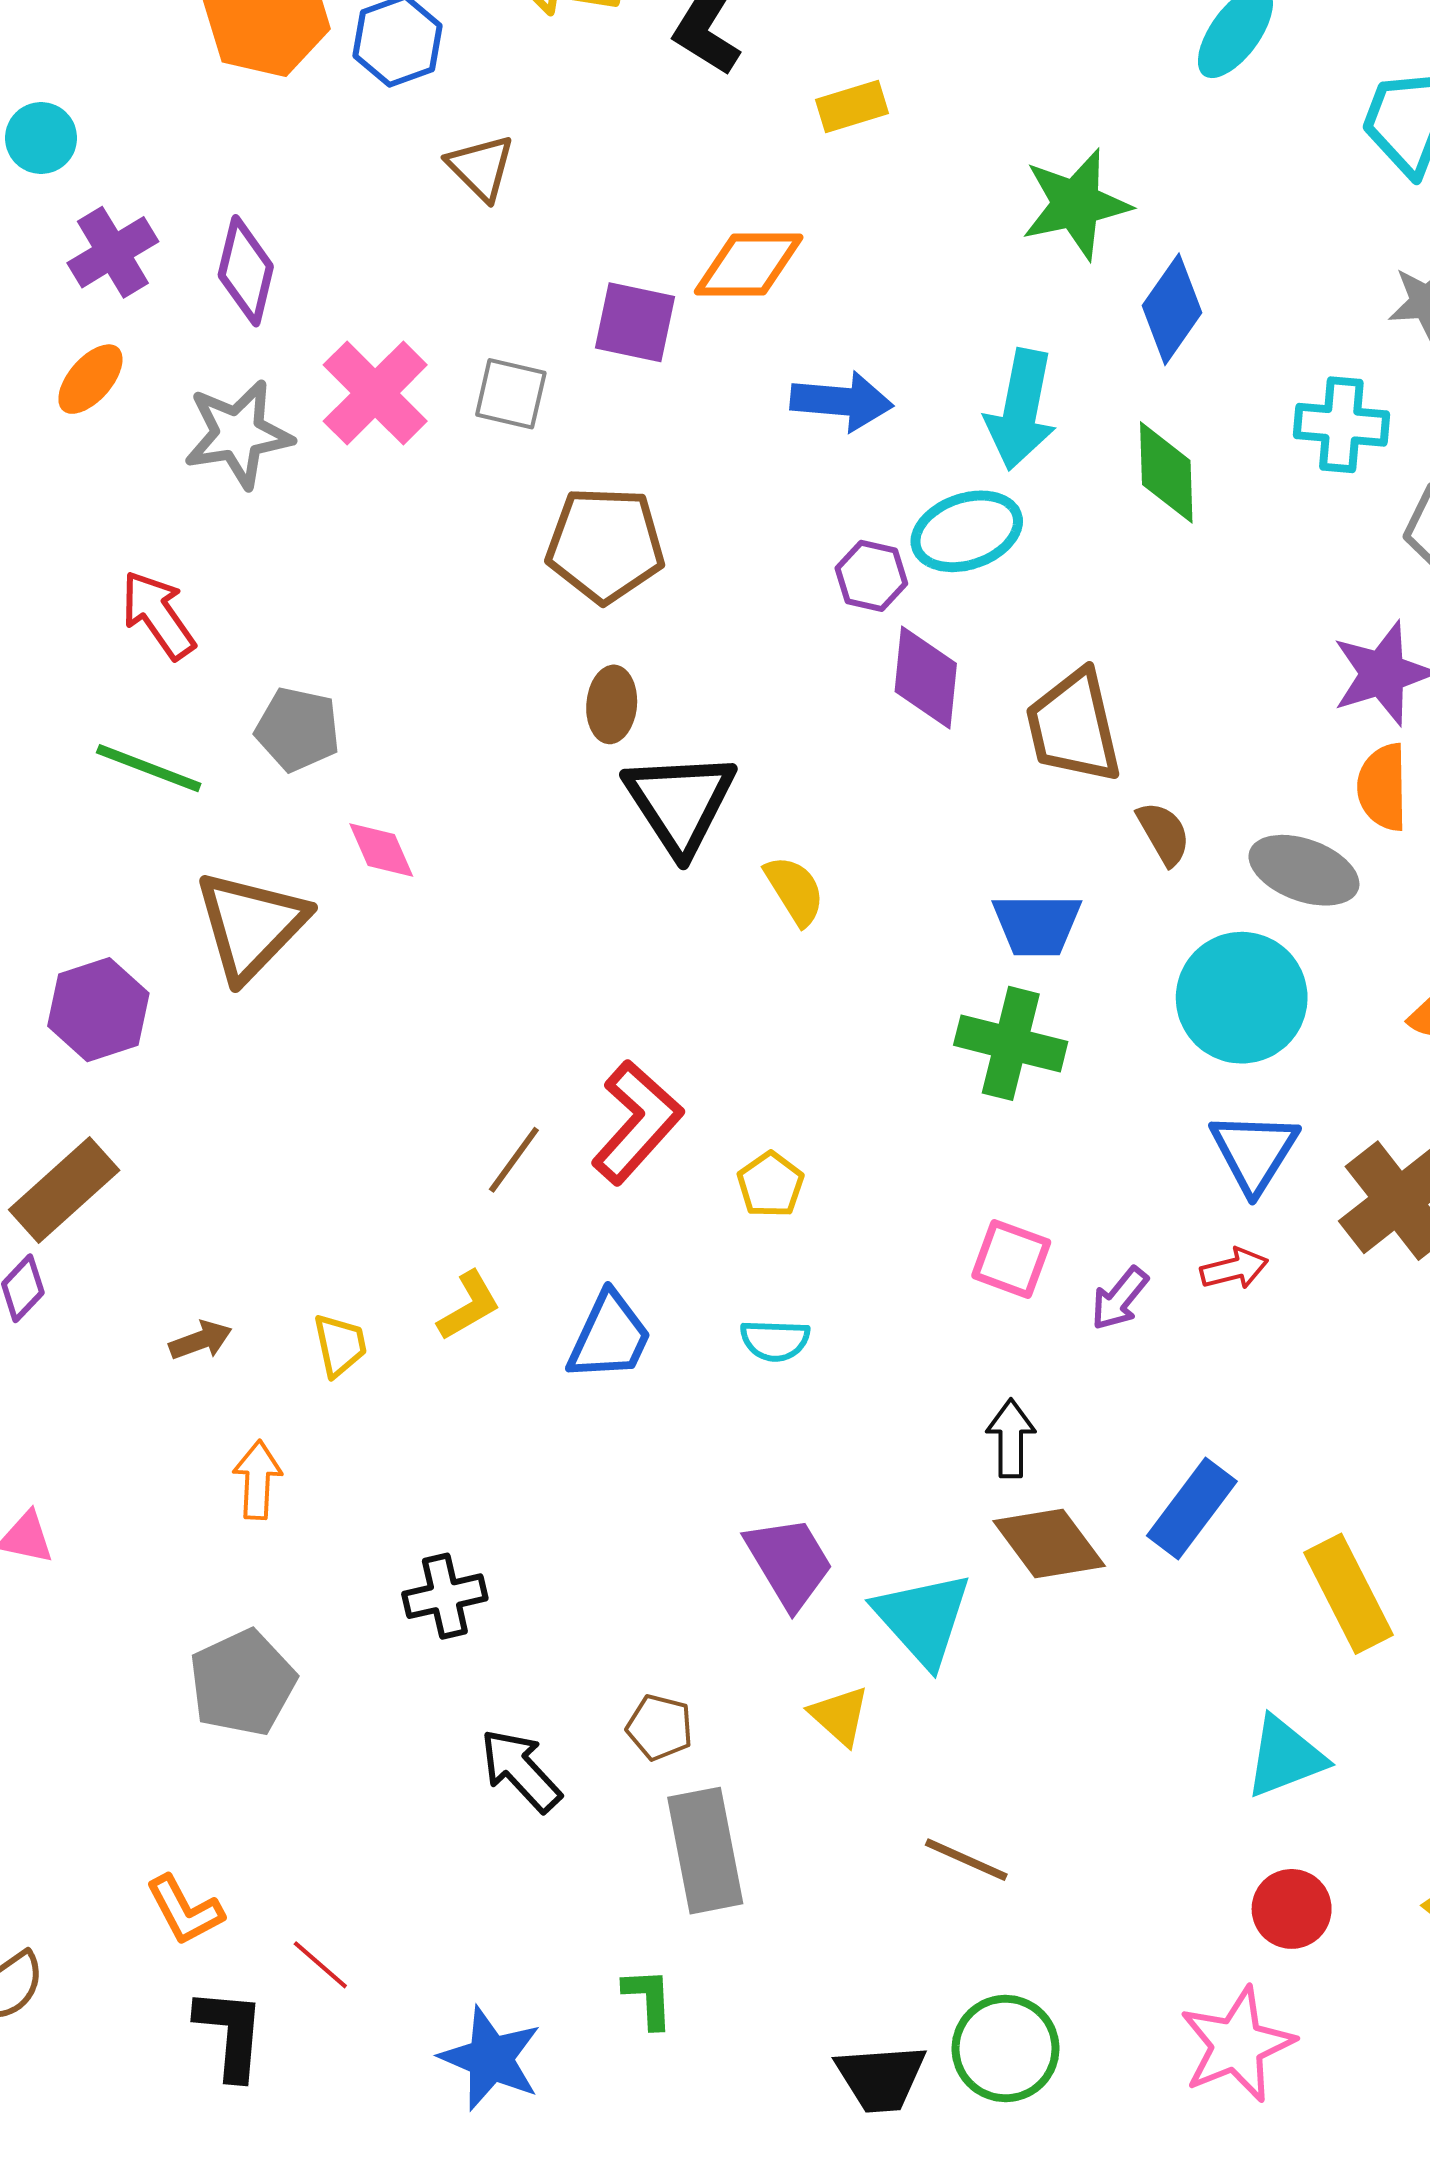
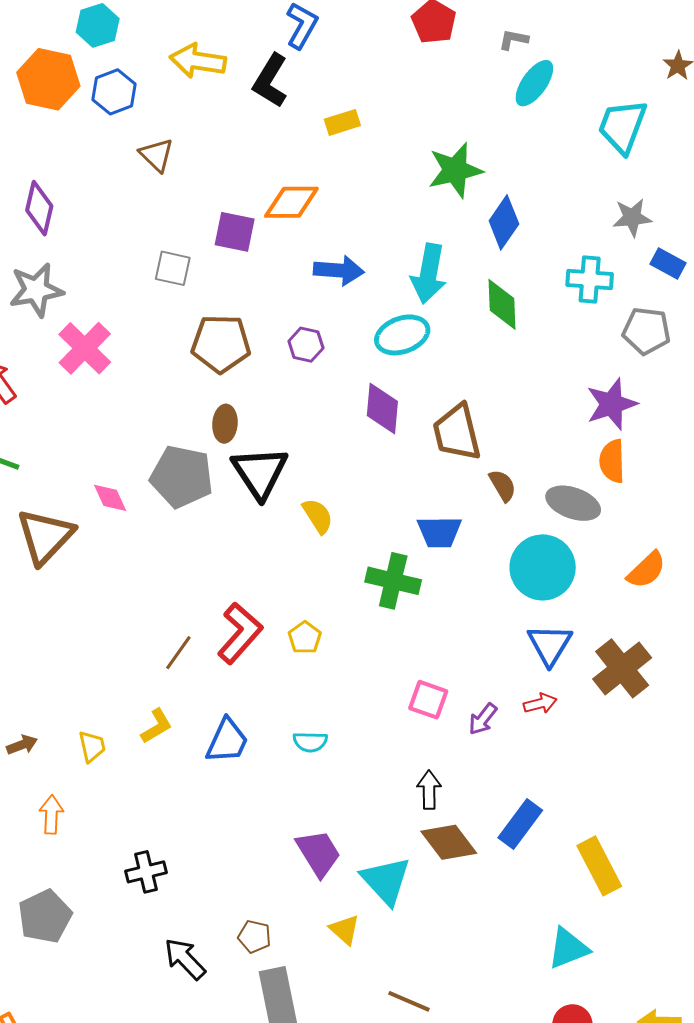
pink cross: (375, 393) -> (85, 348), moved
purple hexagon: (871, 576) -> (306, 345), moved
gray pentagon: (298, 729) -> (182, 477), moved, size x1.5
green cross: (1011, 1043) -> (393, 581), moved
yellow pentagon: (770, 1185) -> (305, 638), moved

